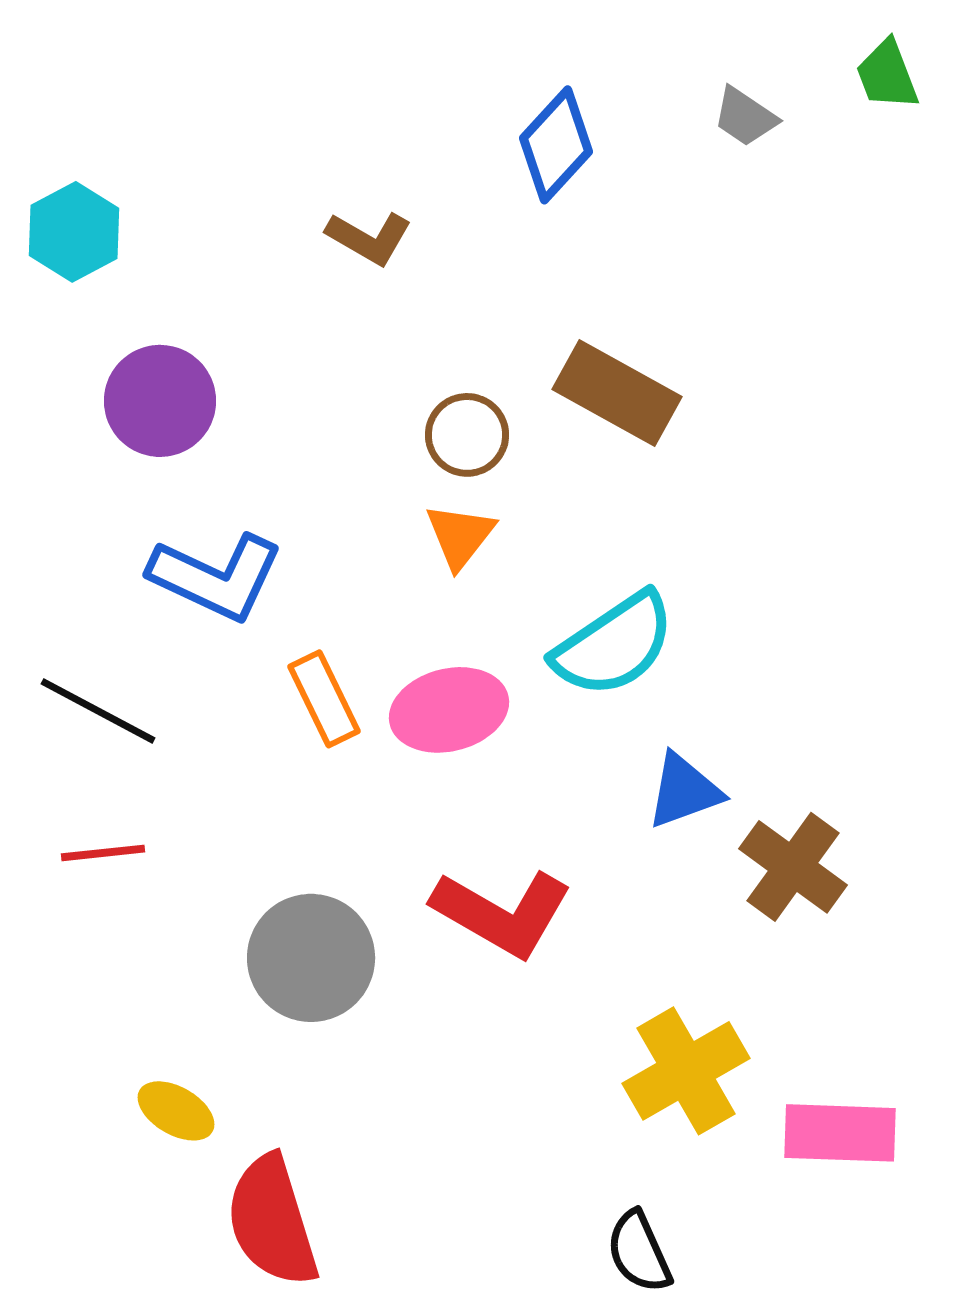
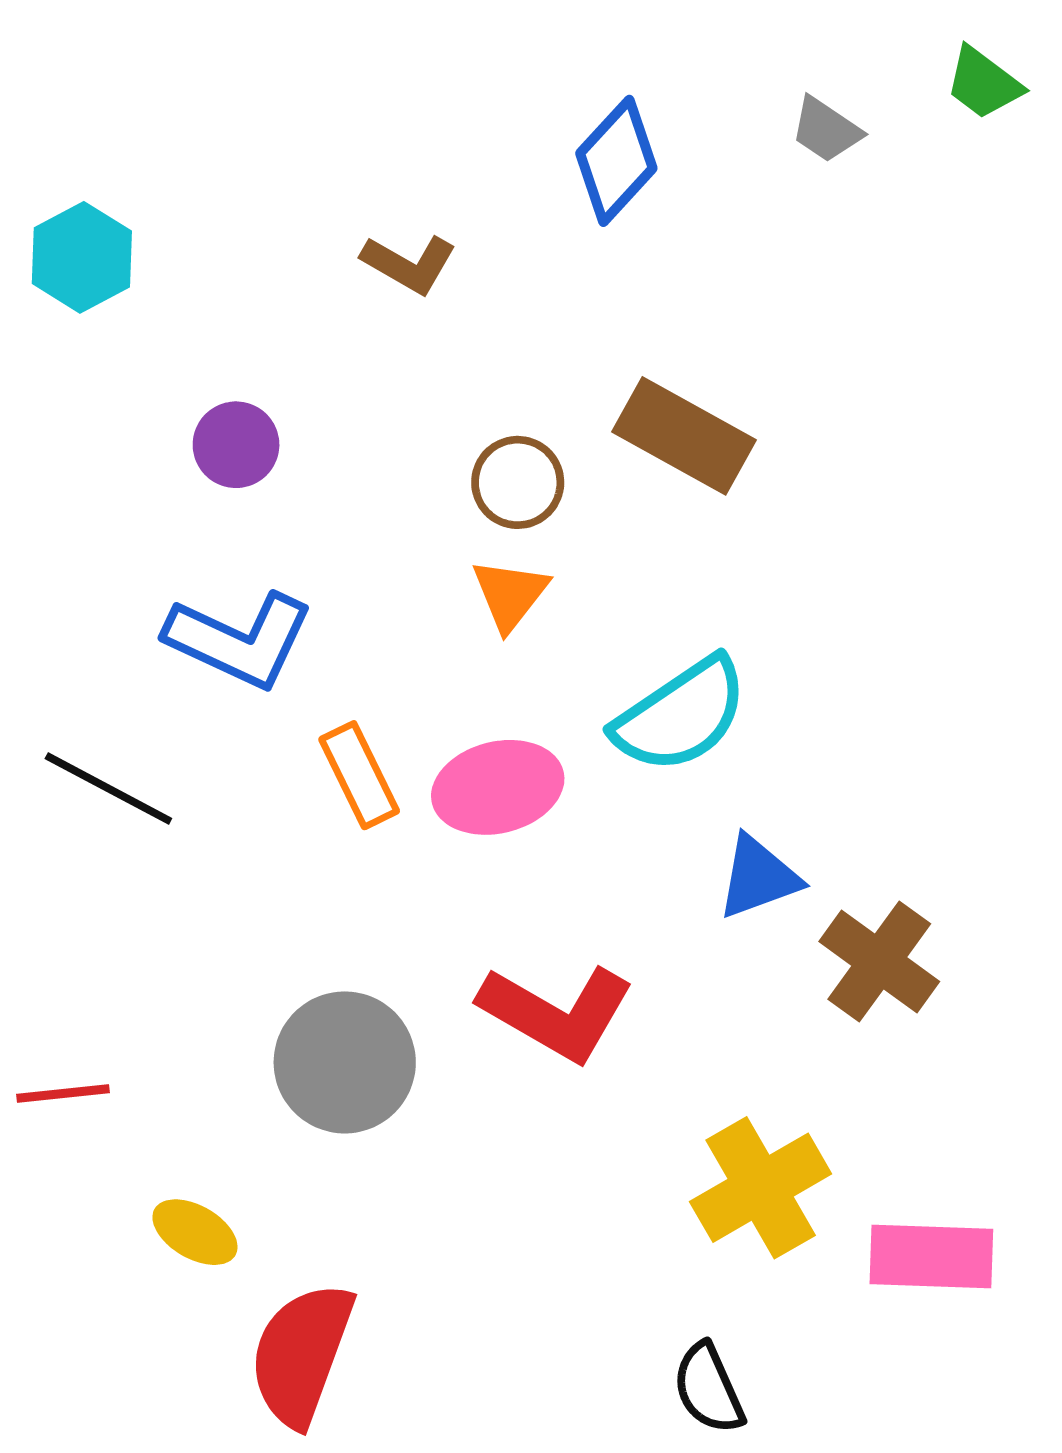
green trapezoid: (887, 75) -> (983, 83), turned -32
purple circle: (160, 401) -> (236, 445), moved, size x0.7
red line: (103, 853) -> (63, 1093), moved
red semicircle: (272, 1221) -> (301, 1354), turned 37

